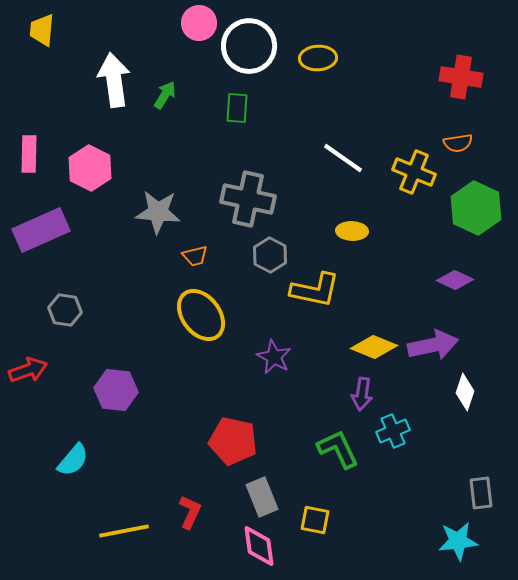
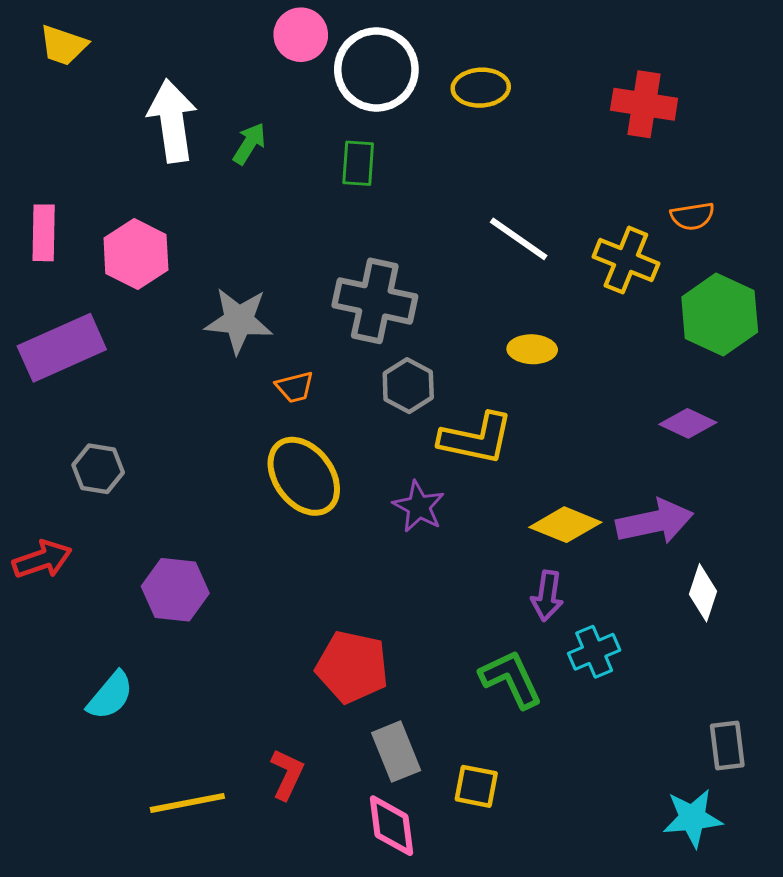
yellow trapezoid: (42, 30) -> (63, 45), turned -76
red cross: (461, 77) -> (644, 104), moved
purple star: (274, 357) -> (419, 507), moved

